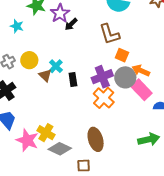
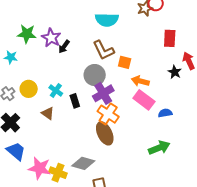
orange square: (122, 55) -> (125, 62), moved
brown triangle: (45, 75) -> (48, 113), moved
gray circle: (125, 77) -> (95, 75), moved
yellow cross: (46, 133) -> (58, 173), moved
brown ellipse: (96, 139) -> (105, 133), moved
gray diamond: (60, 149) -> (83, 163), moved

